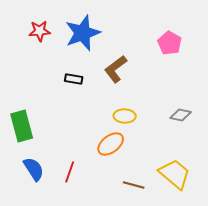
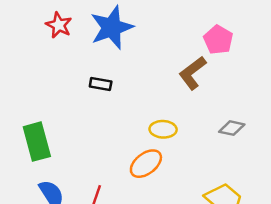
red star: (40, 31) -> (59, 25), turned 30
brown L-shape: (116, 69) -> (192, 73), moved

